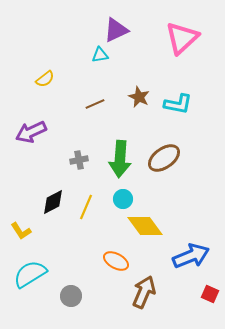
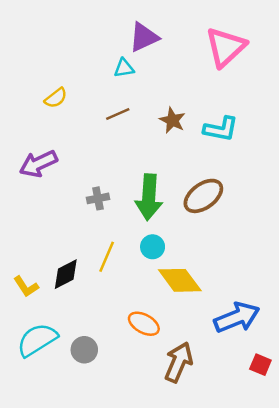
brown line: (95, 104) -> (118, 114), moved
black diamond: (53, 202) -> (66, 274), moved
gray circle: (71, 296) -> (84, 350), moved

